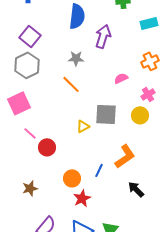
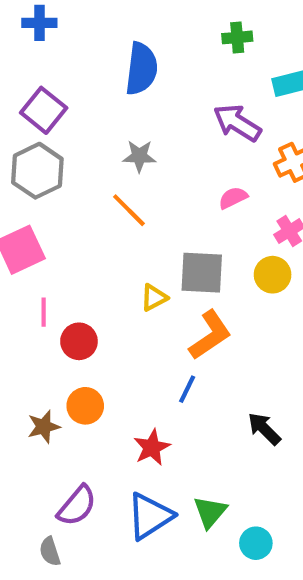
purple arrow: (103, 36) -> (237, 123), moved, turned -75
pink line: (30, 133) -> (44, 312), turned 48
orange L-shape: (125, 156) -> (210, 335), moved
orange circle: (72, 178) -> (85, 406), moved

